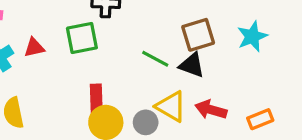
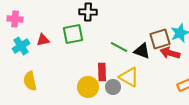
brown square: (198, 35) -> (160, 39), moved
red rectangle: (96, 99) -> (102, 72), moved
red arrow: (211, 110) -> (170, 53), moved

